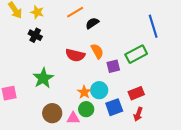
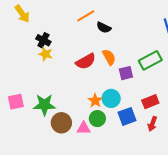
yellow star: (37, 12) -> (46, 54), moved
black semicircle: (92, 23) -> (104, 28), turned -120
red semicircle: (75, 55) -> (86, 61), turned -42
green star: (43, 78) -> (44, 105), moved, turned 30

